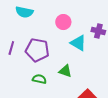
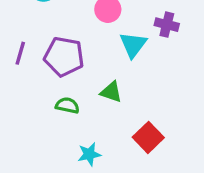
cyan triangle: (78, 43) -> (133, 45), turned 36

